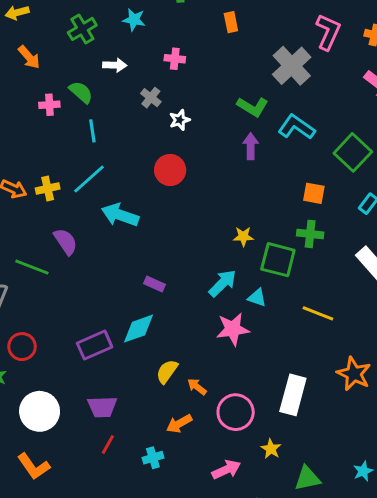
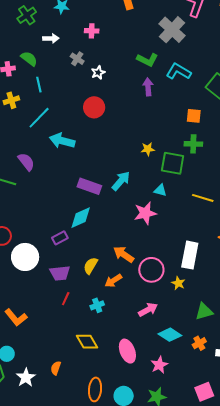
yellow cross: (48, 189) -> (11, 100), moved
cyan arrow: (223, 283) -> (121, 181), moved
purple rectangle: (155, 284) -> (89, 186), size x1.6
purple rectangle: (95, 345) -> (60, 238), moved, size x0.7
yellow semicircle: (167, 372) -> (91, 266), moved
orange arrow: (197, 387) -> (124, 254), size x1.5
white circle: (40, 411) -> (25, 257), moved
yellow star: (271, 449) -> (178, 283), moved

